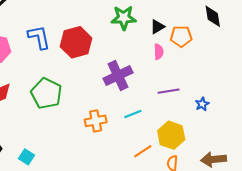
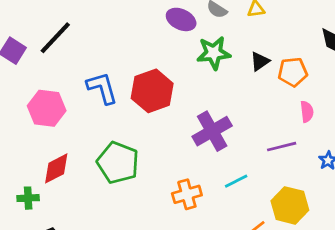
pink semicircle: (159, 52) -> (307, 112), moved

